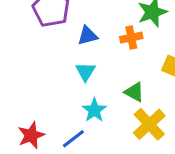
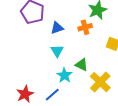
green triangle: (134, 92) -> (82, 65), moved

